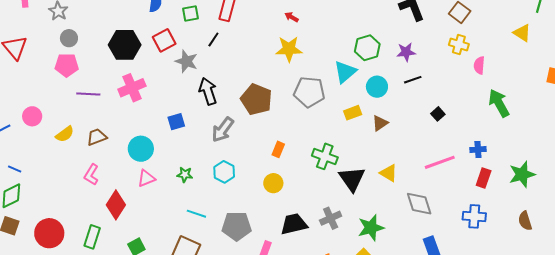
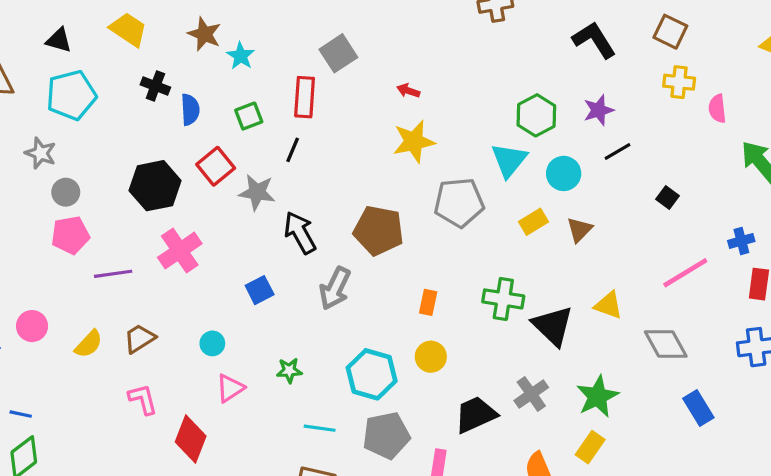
cyan circle: (141, 149) -> (212, 343), size x0.6
cyan hexagon: (224, 172) -> (372, 374), moved, size x1.4
pink L-shape: (91, 175) -> (143, 399), turned 145

